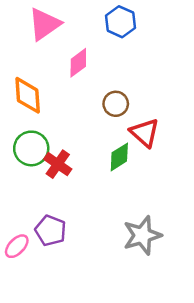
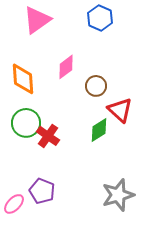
pink diamond: (78, 63) -> (66, 67), moved

